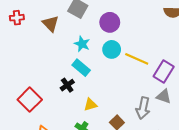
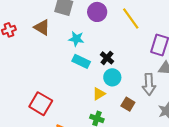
cyan circle: (112, 49) -> (112, 77), moved
yellow line: (137, 59) -> (131, 18), moved, turned 45
black cross: (67, 85) -> (107, 58), moved

